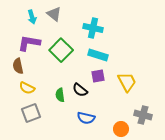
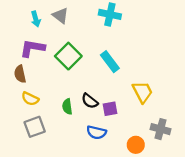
cyan cross: (93, 28) -> (110, 14), moved
cyan rectangle: (98, 55) -> (110, 62), turned 36
purple square: (98, 76) -> (110, 109), moved

